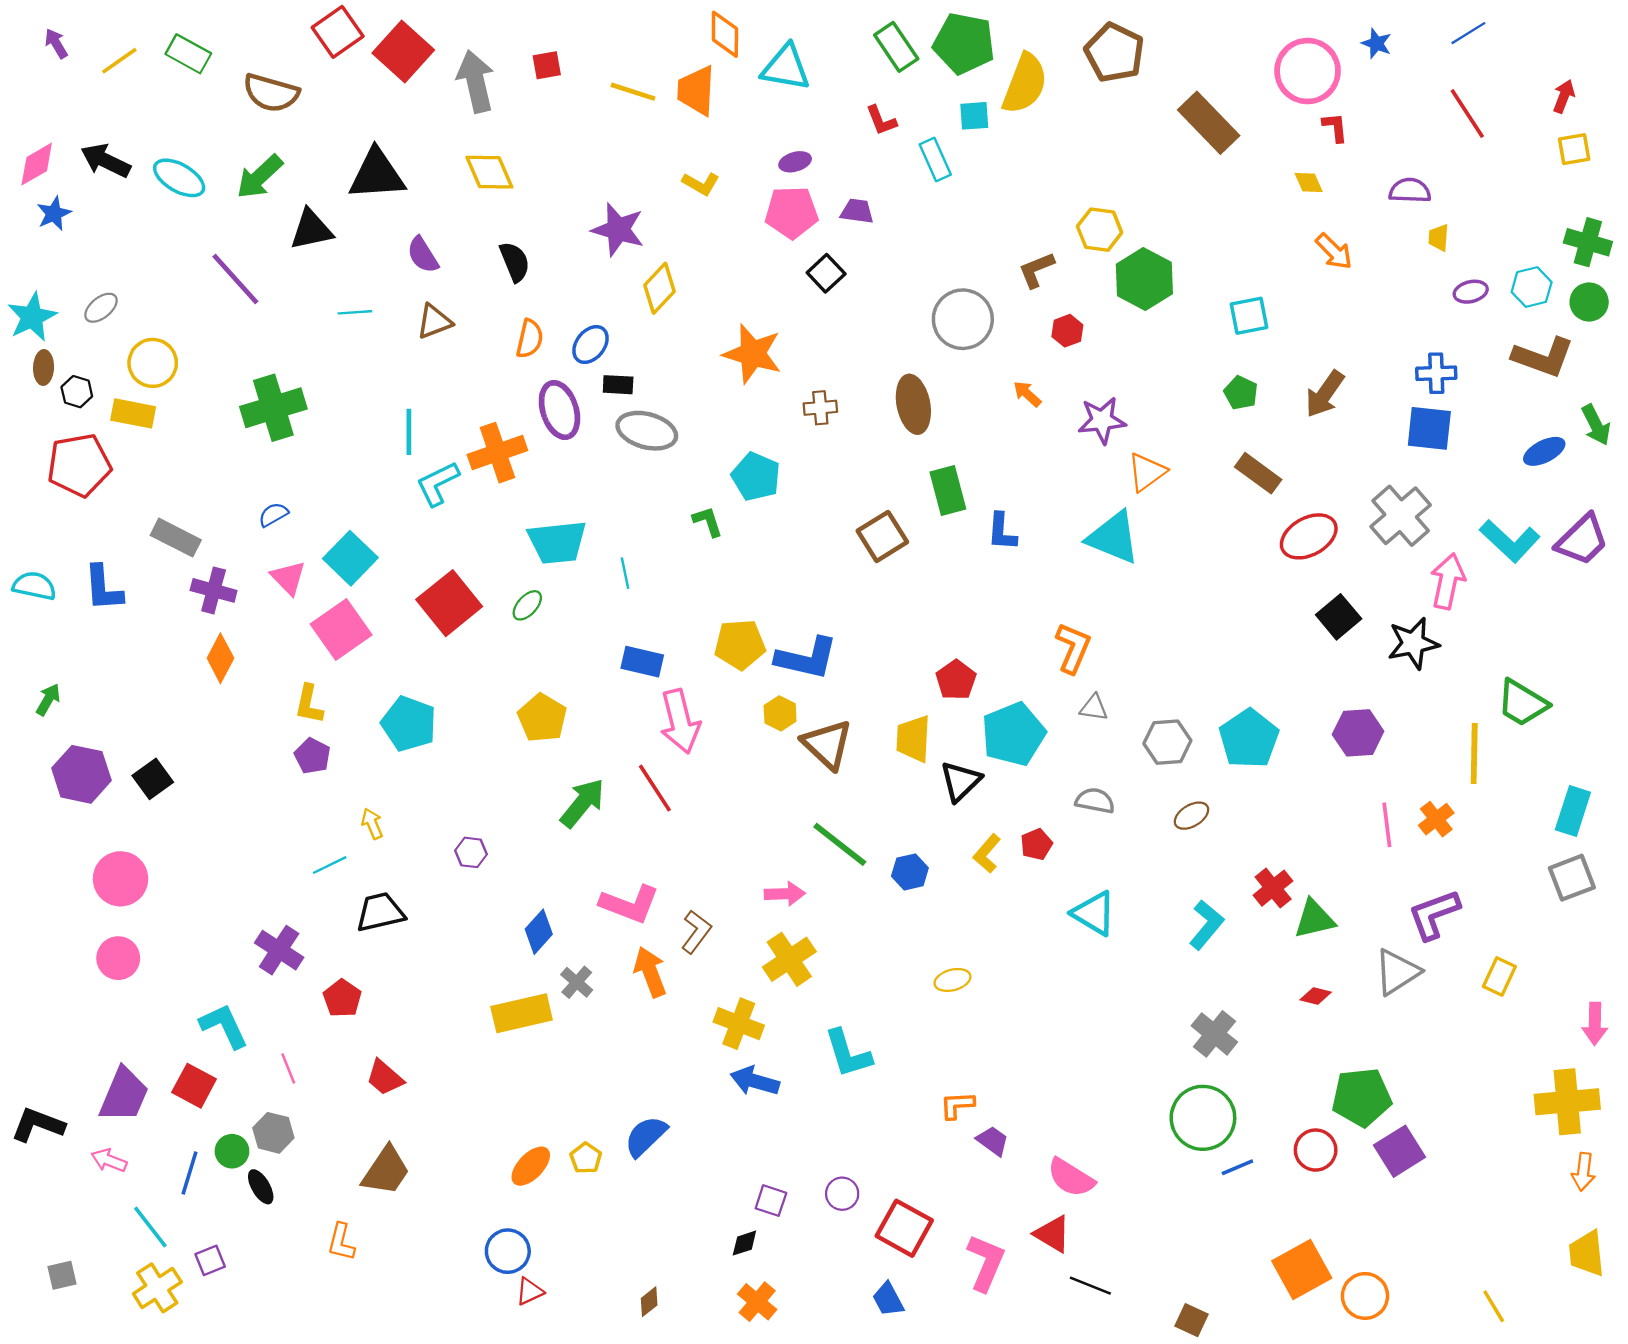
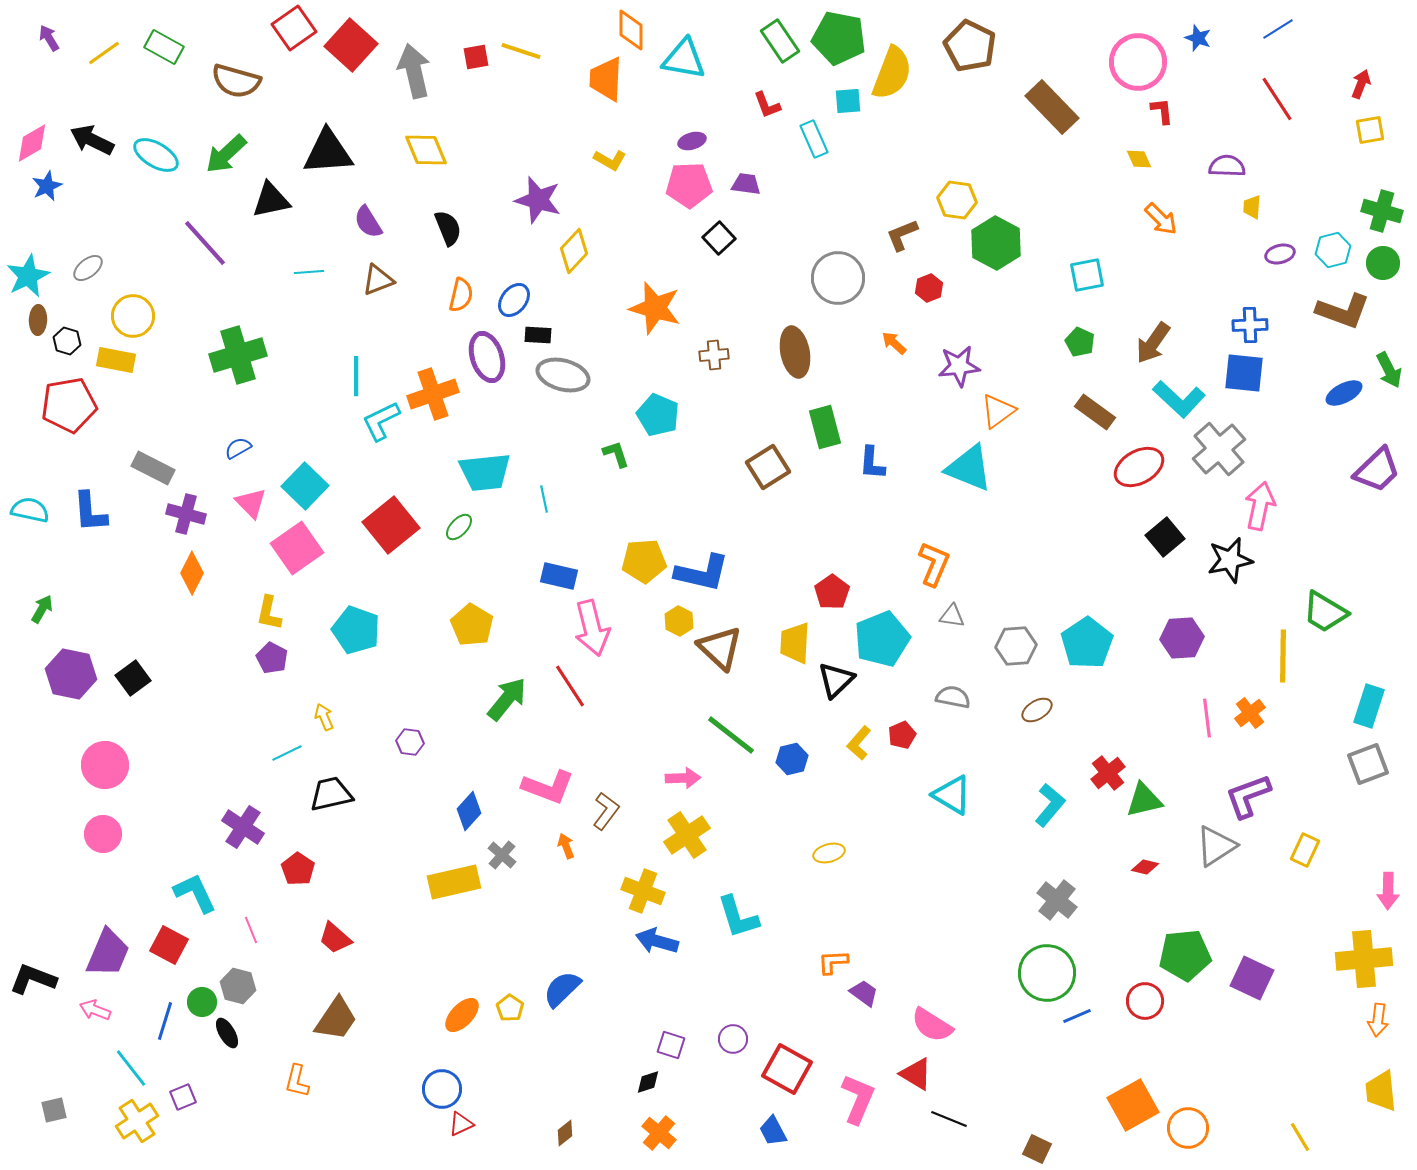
yellow line: (633, 92) -> (521, 51), moved
cyan L-shape: (1510, 541) -> (1179, 399), moved
orange arrow: (650, 972) -> (566, 846), size x0.6
purple square: (1399, 1151) -> (1252, 978), moved, turned -33

